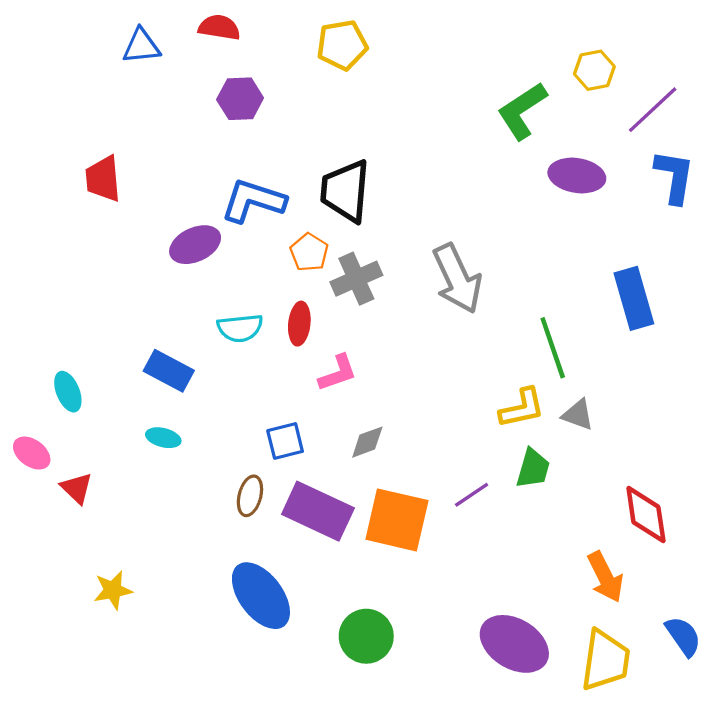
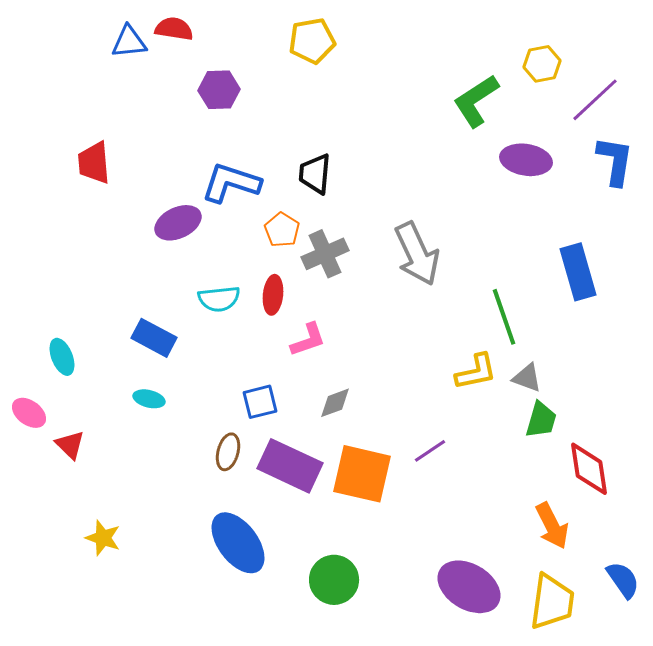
red semicircle: (219, 27) -> (174, 29), moved
black trapezoid: (345, 191) -> (315, 174), size x0.7
green trapezoid: (533, 468) -> (541, 420), moved
yellow star: (113, 590) -> (103, 538), turned 30

